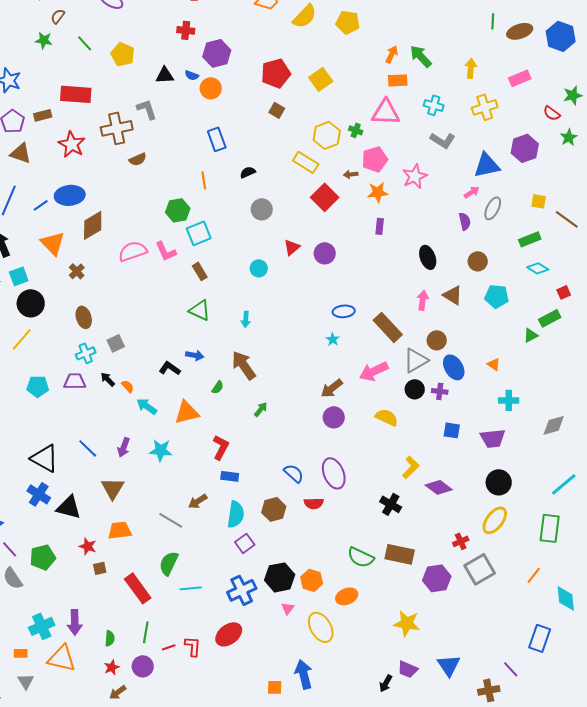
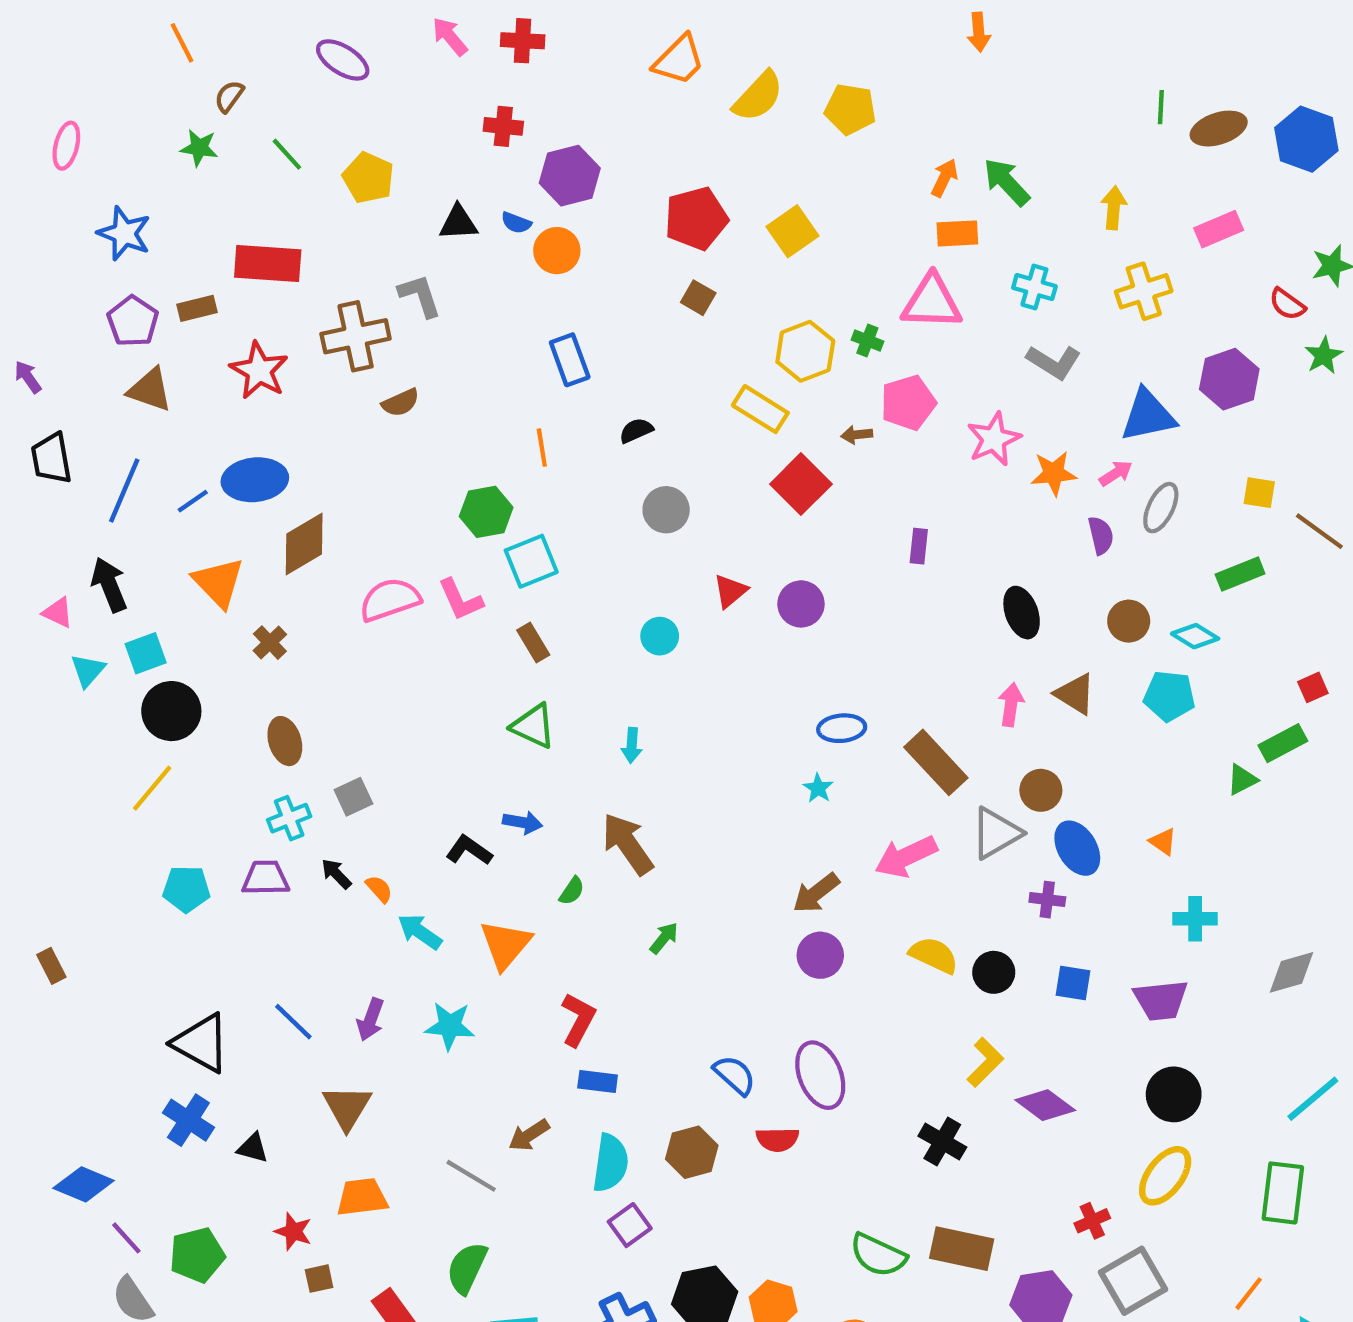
orange star: (378, 192) -> (1054, 473), moved
cyan diamond: (538, 268) -> (1195, 636), moved
black circle: (415, 389) -> (994, 972), moved
orange triangle: (187, 412) -> (505, 944), turned -36
black triangle: (69, 507) -> (253, 1148), size x0.6

